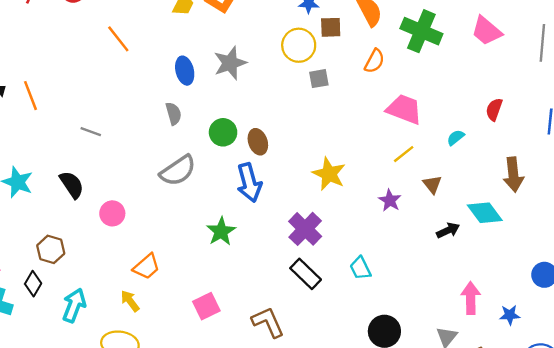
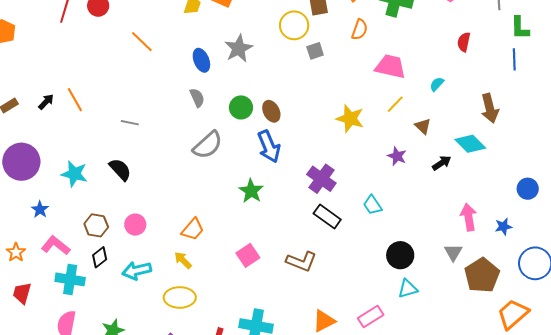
red semicircle: (494, 109) -> (464, 42), moved
yellow star: (329, 174) -> (350, 119), moved
purple star: (390, 200) -> (397, 156), moved
pink circle: (112, 213) -> (135, 225), moved
brown hexagon: (51, 249) -> (96, 225), moved
black diamond: (33, 284) -> (100, 257), turned 30
cyan arrow: (74, 305) -> (137, 271), turned -116
brown L-shape: (268, 322) -> (301, 261), turned 144

